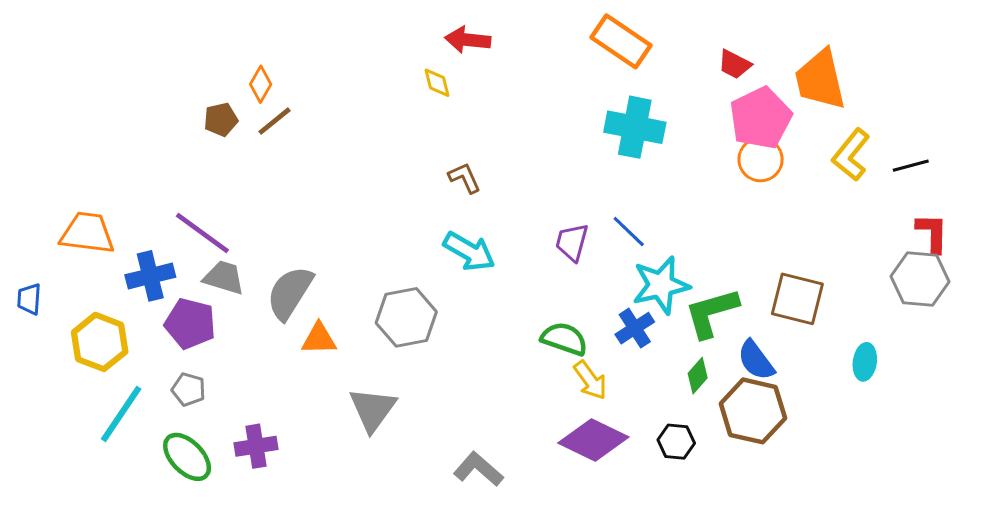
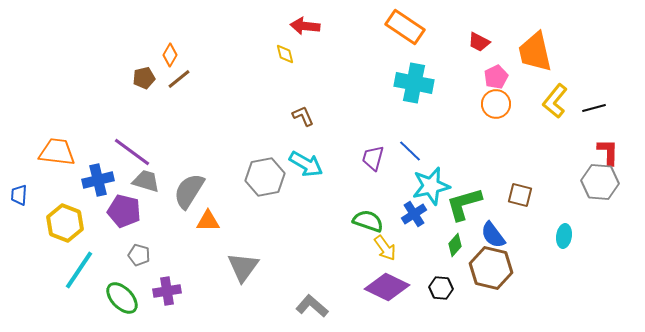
pink pentagon: (761, 118) -> (496, 77), size x0.6
brown square: (797, 299) -> (520, 195), size x0.7
gray hexagon: (406, 317) -> (265, 177), moved
gray pentagon: (189, 389) -> (139, 255), moved

